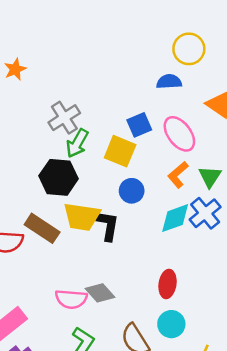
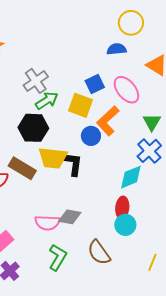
green arrow: (77, 143) -> (47, 101), turned -150
orange L-shape: (178, 175) -> (108, 121), moved, size x1.4
cyan diamond: (175, 218) -> (131, 177), moved
gray diamond: (100, 293) -> (70, 217), turned -35
cyan circle: (171, 324) -> (125, 225), moved

